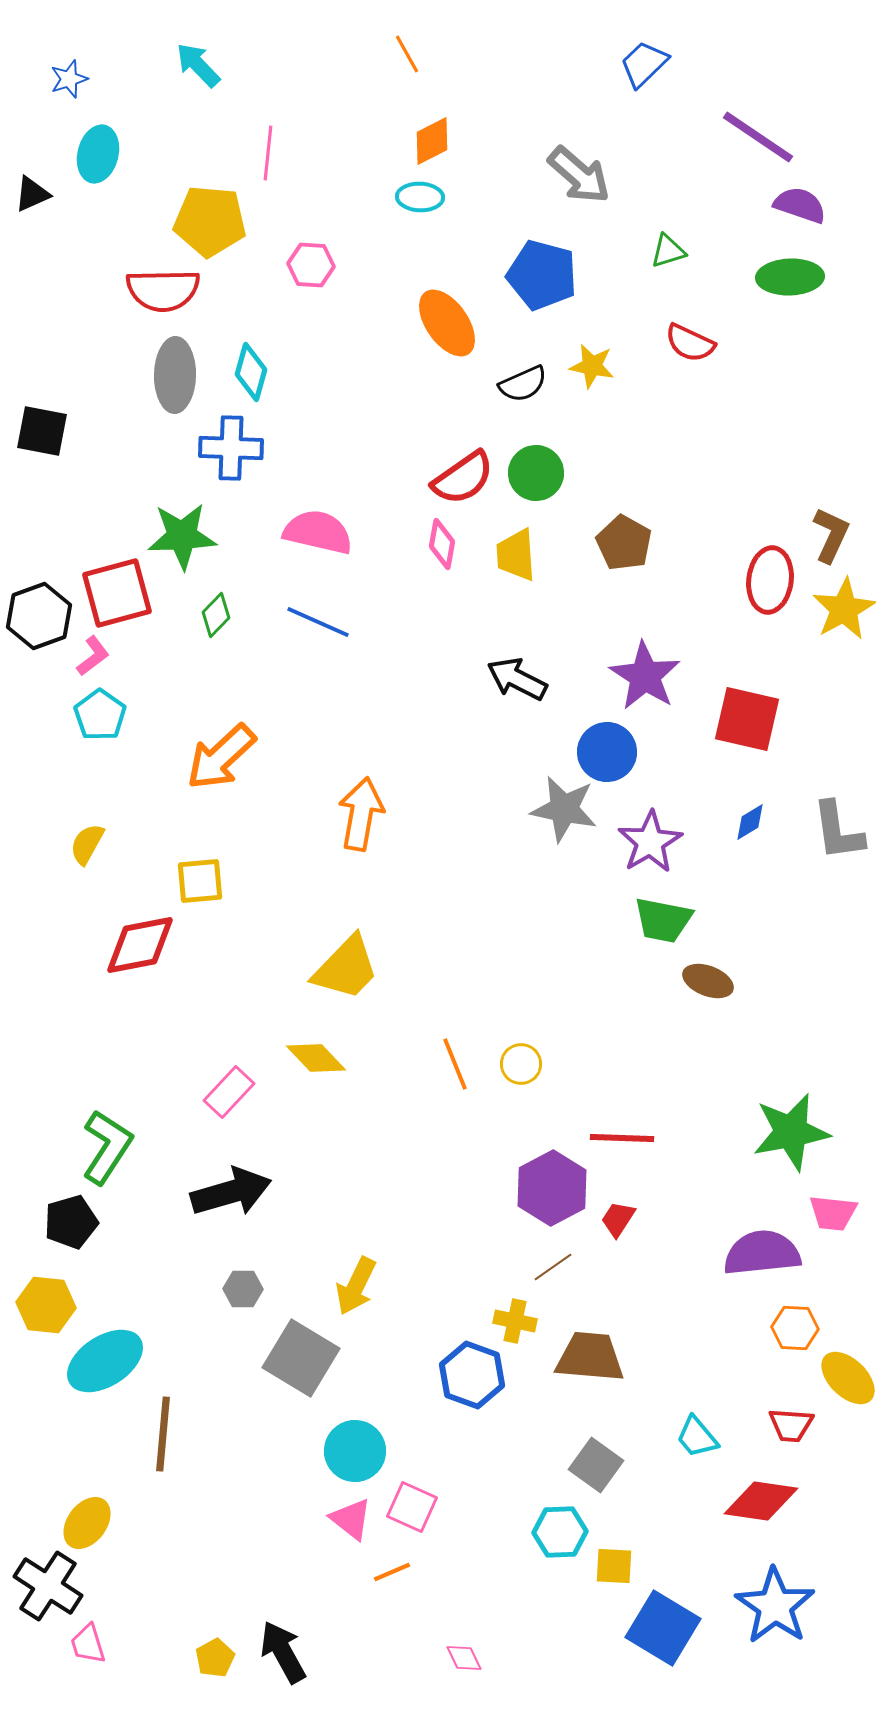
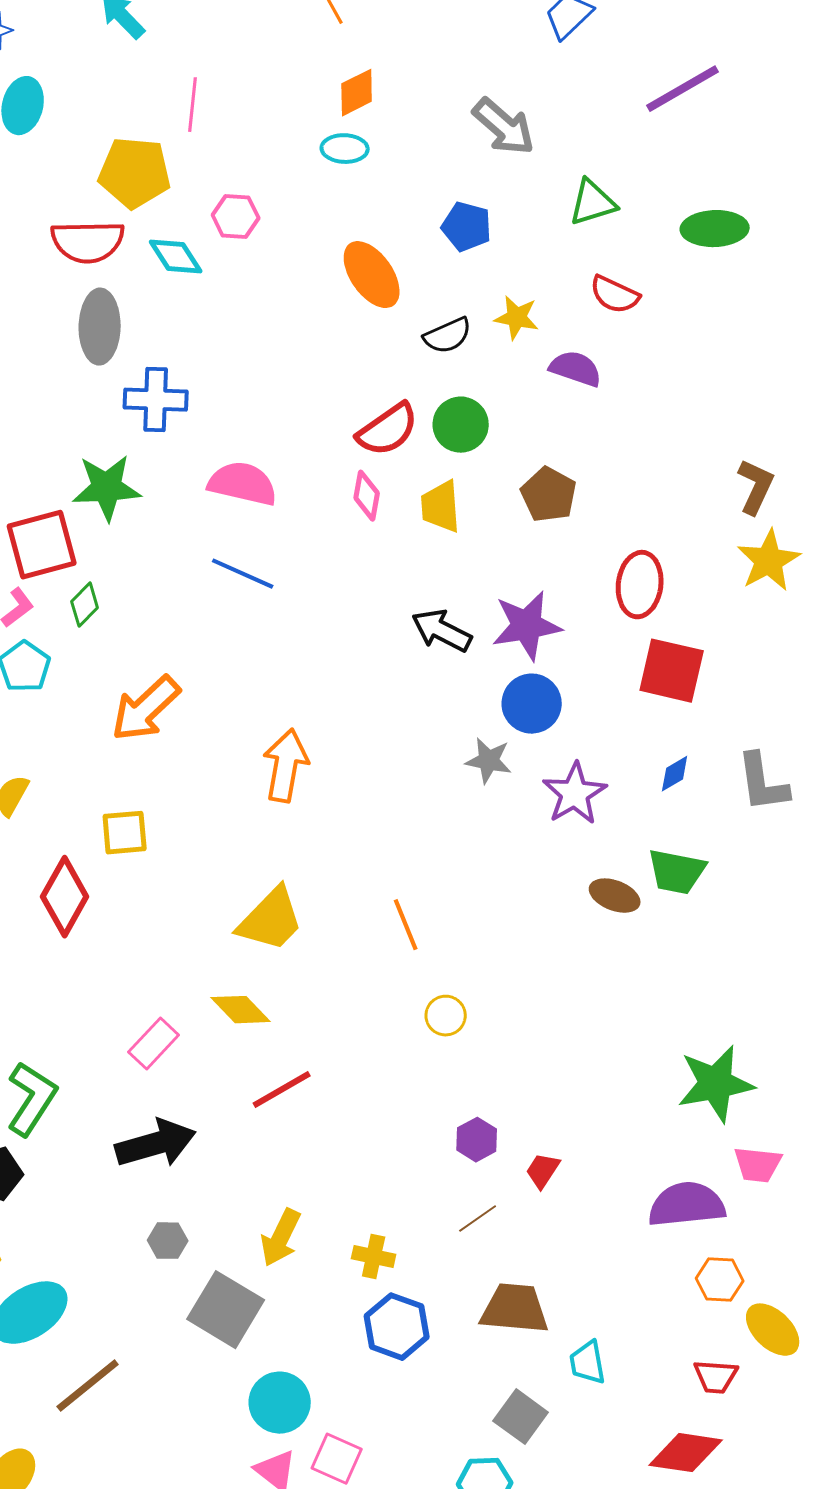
purple line: (758, 137) -> (683, 89), turned -64
purple semicircle: (800, 205) -> (576, 369), moved
green triangle: (668, 251) -> (593, 203), size x1.4
blue pentagon: (542, 275) -> (467, 227), size x0.7
cyan diamond: (251, 372) -> (176, 257), moved, turned -48
red ellipse: (770, 580) -> (640, 585), moved
green diamond: (216, 615) -> (85, 605), moved
purple star: (645, 676) -> (527, 626), moved, turned 30
gray star: (564, 809) -> (489, 761), size x0.7
green trapezoid: (663, 920) -> (677, 872), moved
red diamond: (140, 945) -> (65, 897), turned -50
brown ellipse: (708, 981) -> (615, 896), moved
orange line: (455, 1064) -> (406, 925), moved
red line: (622, 1138) -> (282, 1090), moved, turned -32
purple hexagon: (552, 1188) -> (477, 1140), size x0.6
yellow cross: (515, 1321) -> (374, 1257), moved
brown line: (163, 1434) -> (88, 1386), turned 46
cyan trapezoid: (697, 1437) -> (588, 1363), moved, turned 30

